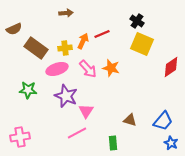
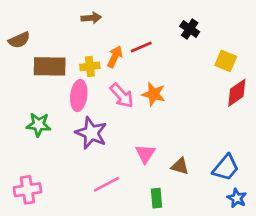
yellow square: (142, 44) -> (226, 61), moved, size x0.7
brown rectangle: (36, 48) -> (50, 66), turned -35
pink ellipse: (57, 69) -> (79, 96), turned -65
pink triangle: (86, 111) -> (145, 154), moved

